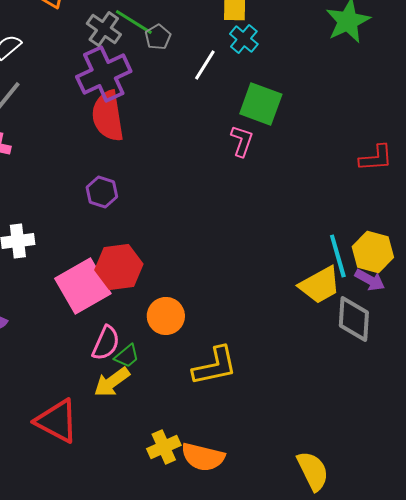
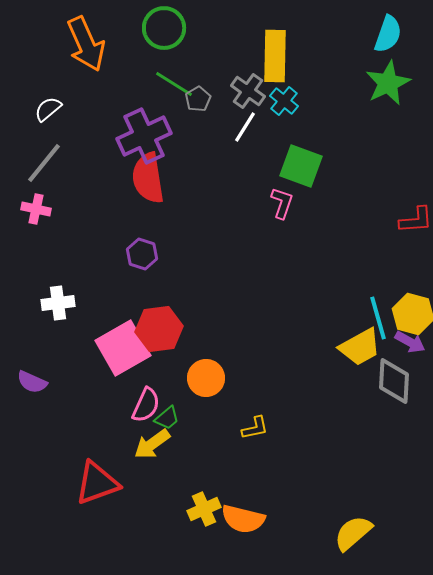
gray cross: (104, 29) -> (248, 91), moved
yellow L-shape: (215, 366) -> (255, 428), size x0.6
red triangle: (57, 421) -> (97, 483), turned -48
yellow semicircle: (313, 471) -> (353, 533), turned -105

